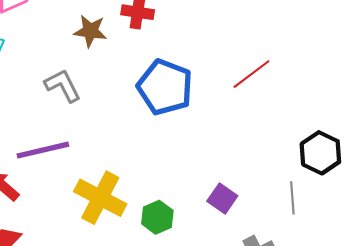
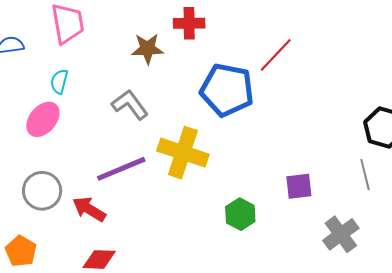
red line: (251, 74) -> (276, 55), moved
yellow cross: (100, 198) -> (183, 153), moved
purple square: (222, 199) -> (299, 186), turned -32

